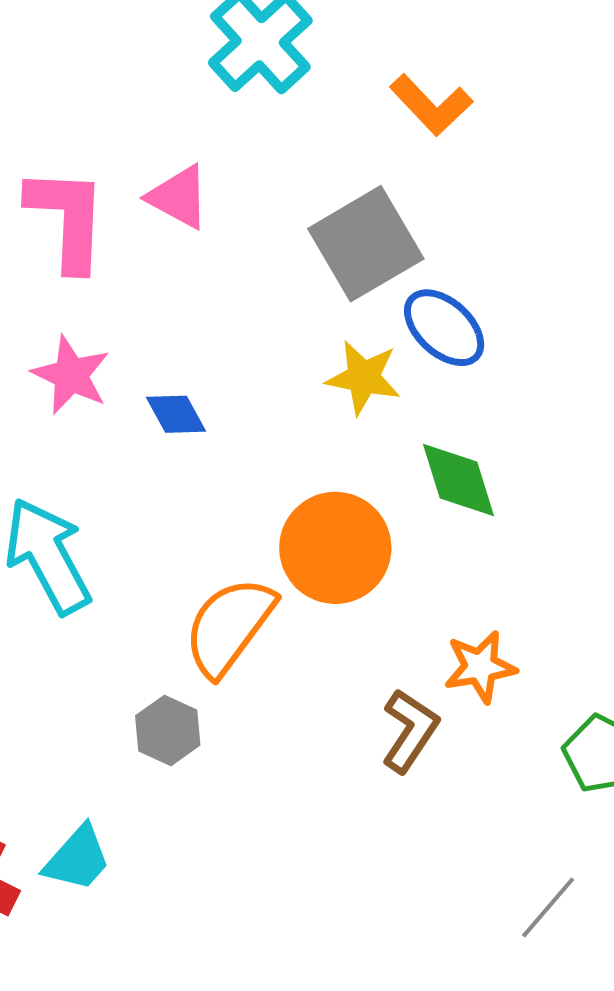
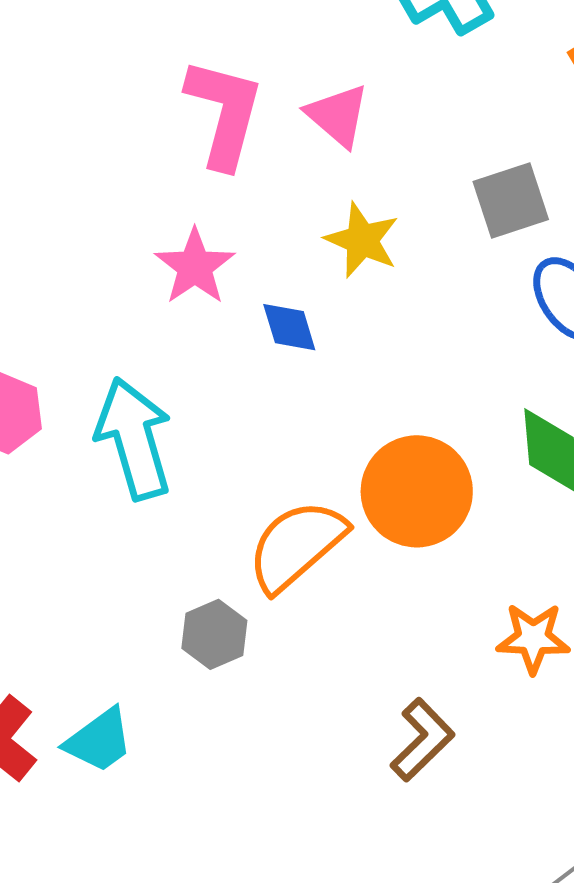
gray square: (366, 244) -> (511, 200), size x0.7
yellow star: (363, 377) -> (362, 240), moved
brown L-shape: (410, 731) -> (422, 740), moved

